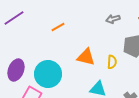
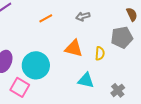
gray arrow: (113, 19) -> (83, 16), moved

